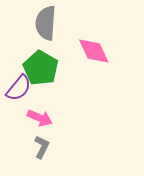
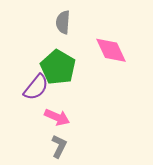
gray semicircle: (46, 23) -> (63, 22), size x0.7

